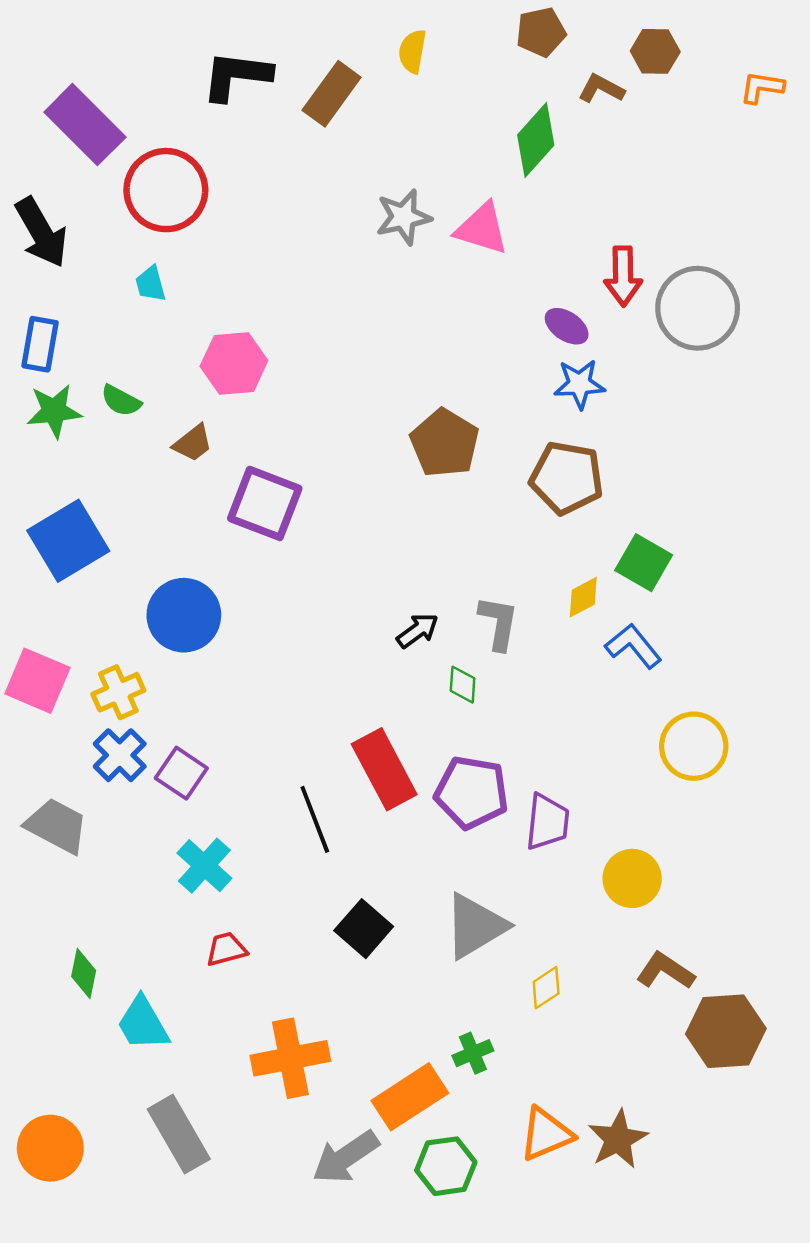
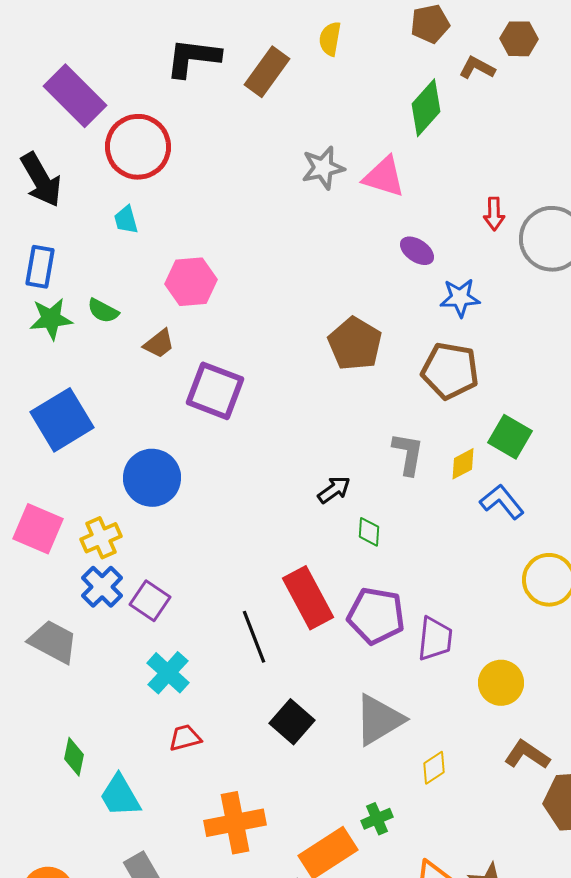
red arrow: (623, 276) -> (494, 214), size x0.7
purple ellipse: (567, 326) -> (417, 251), moved
gray L-shape: (499, 623) -> (408, 454), moved

